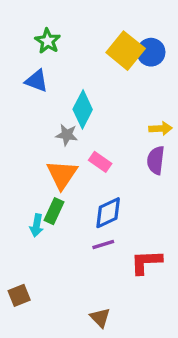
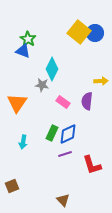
green star: (48, 41) -> (28, 39), moved
purple semicircle: (156, 160) -> (87, 101), moved
orange triangle: (62, 175) -> (17, 103), moved
green rectangle: (54, 211) -> (52, 133), moved
red L-shape: (146, 262) -> (92, 165), turned -105

